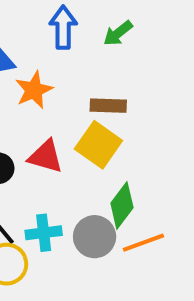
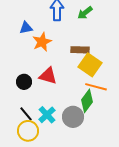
yellow square: (98, 145) -> (90, 65), moved
cyan cross: (44, 233) -> (47, 115), turned -36
orange line: (143, 243) -> (96, 87), moved, turned 35

